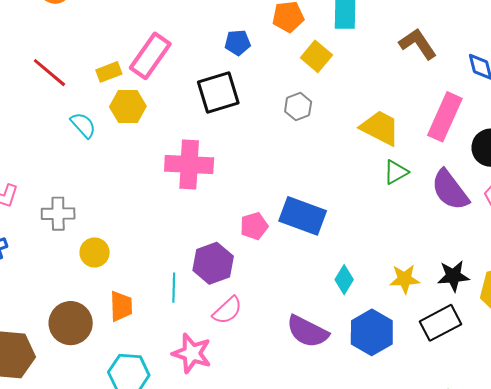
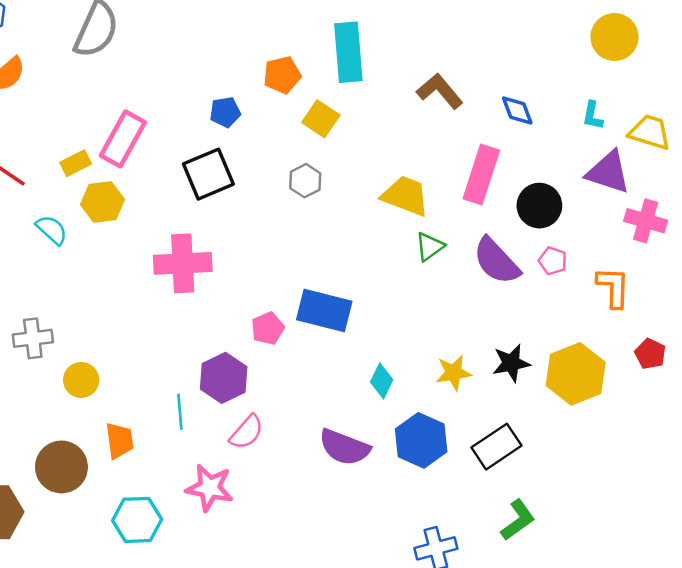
black rectangle: (440, 323) -> (496, 447), moved

